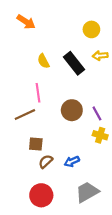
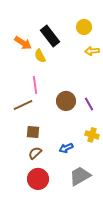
orange arrow: (26, 22) -> (23, 43), moved
black rectangle: (74, 63) -> (50, 36), moved
yellow cross: (100, 135) -> (92, 135), moved
brown semicircle: (46, 161) -> (35, 153), moved

